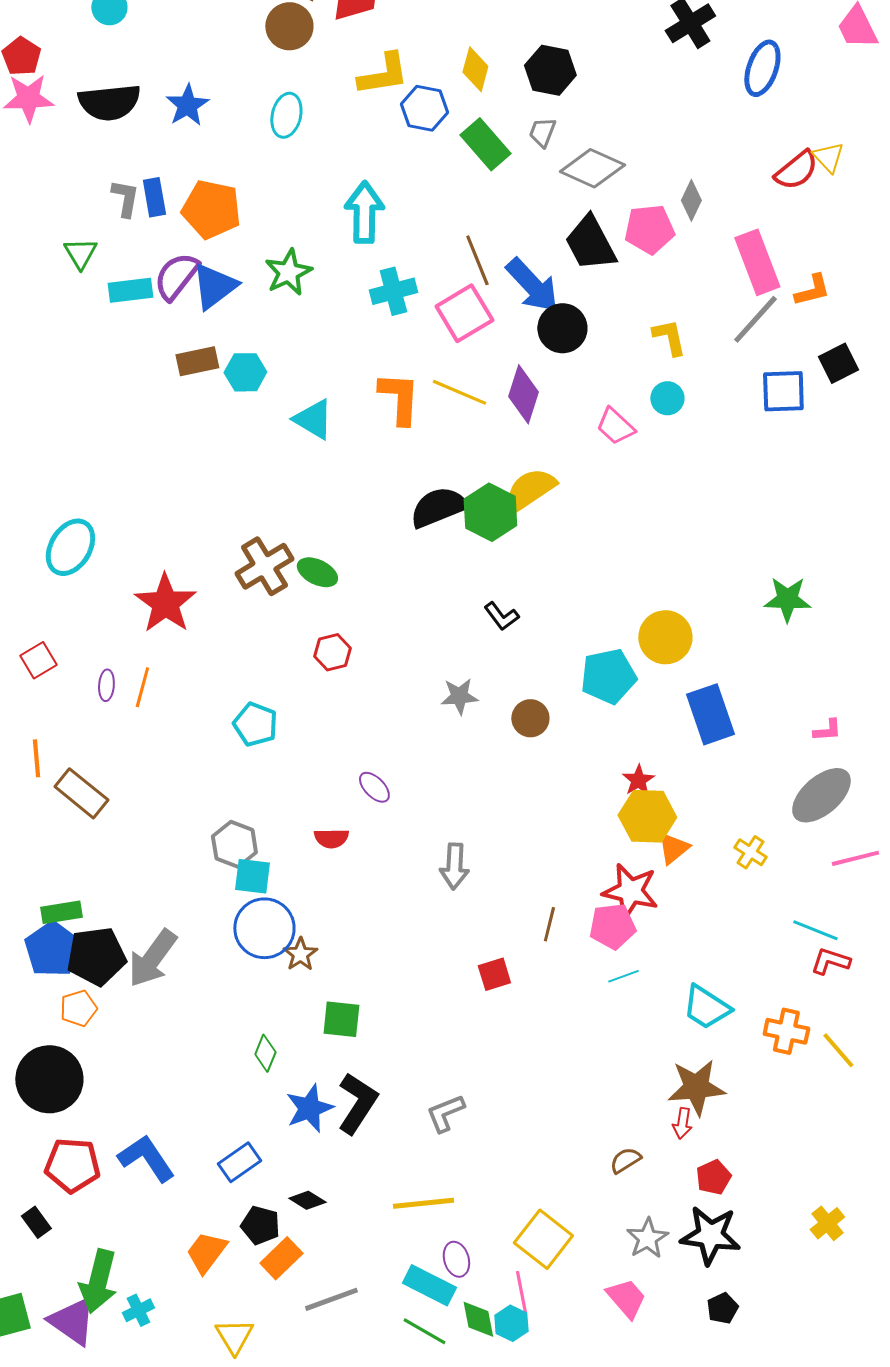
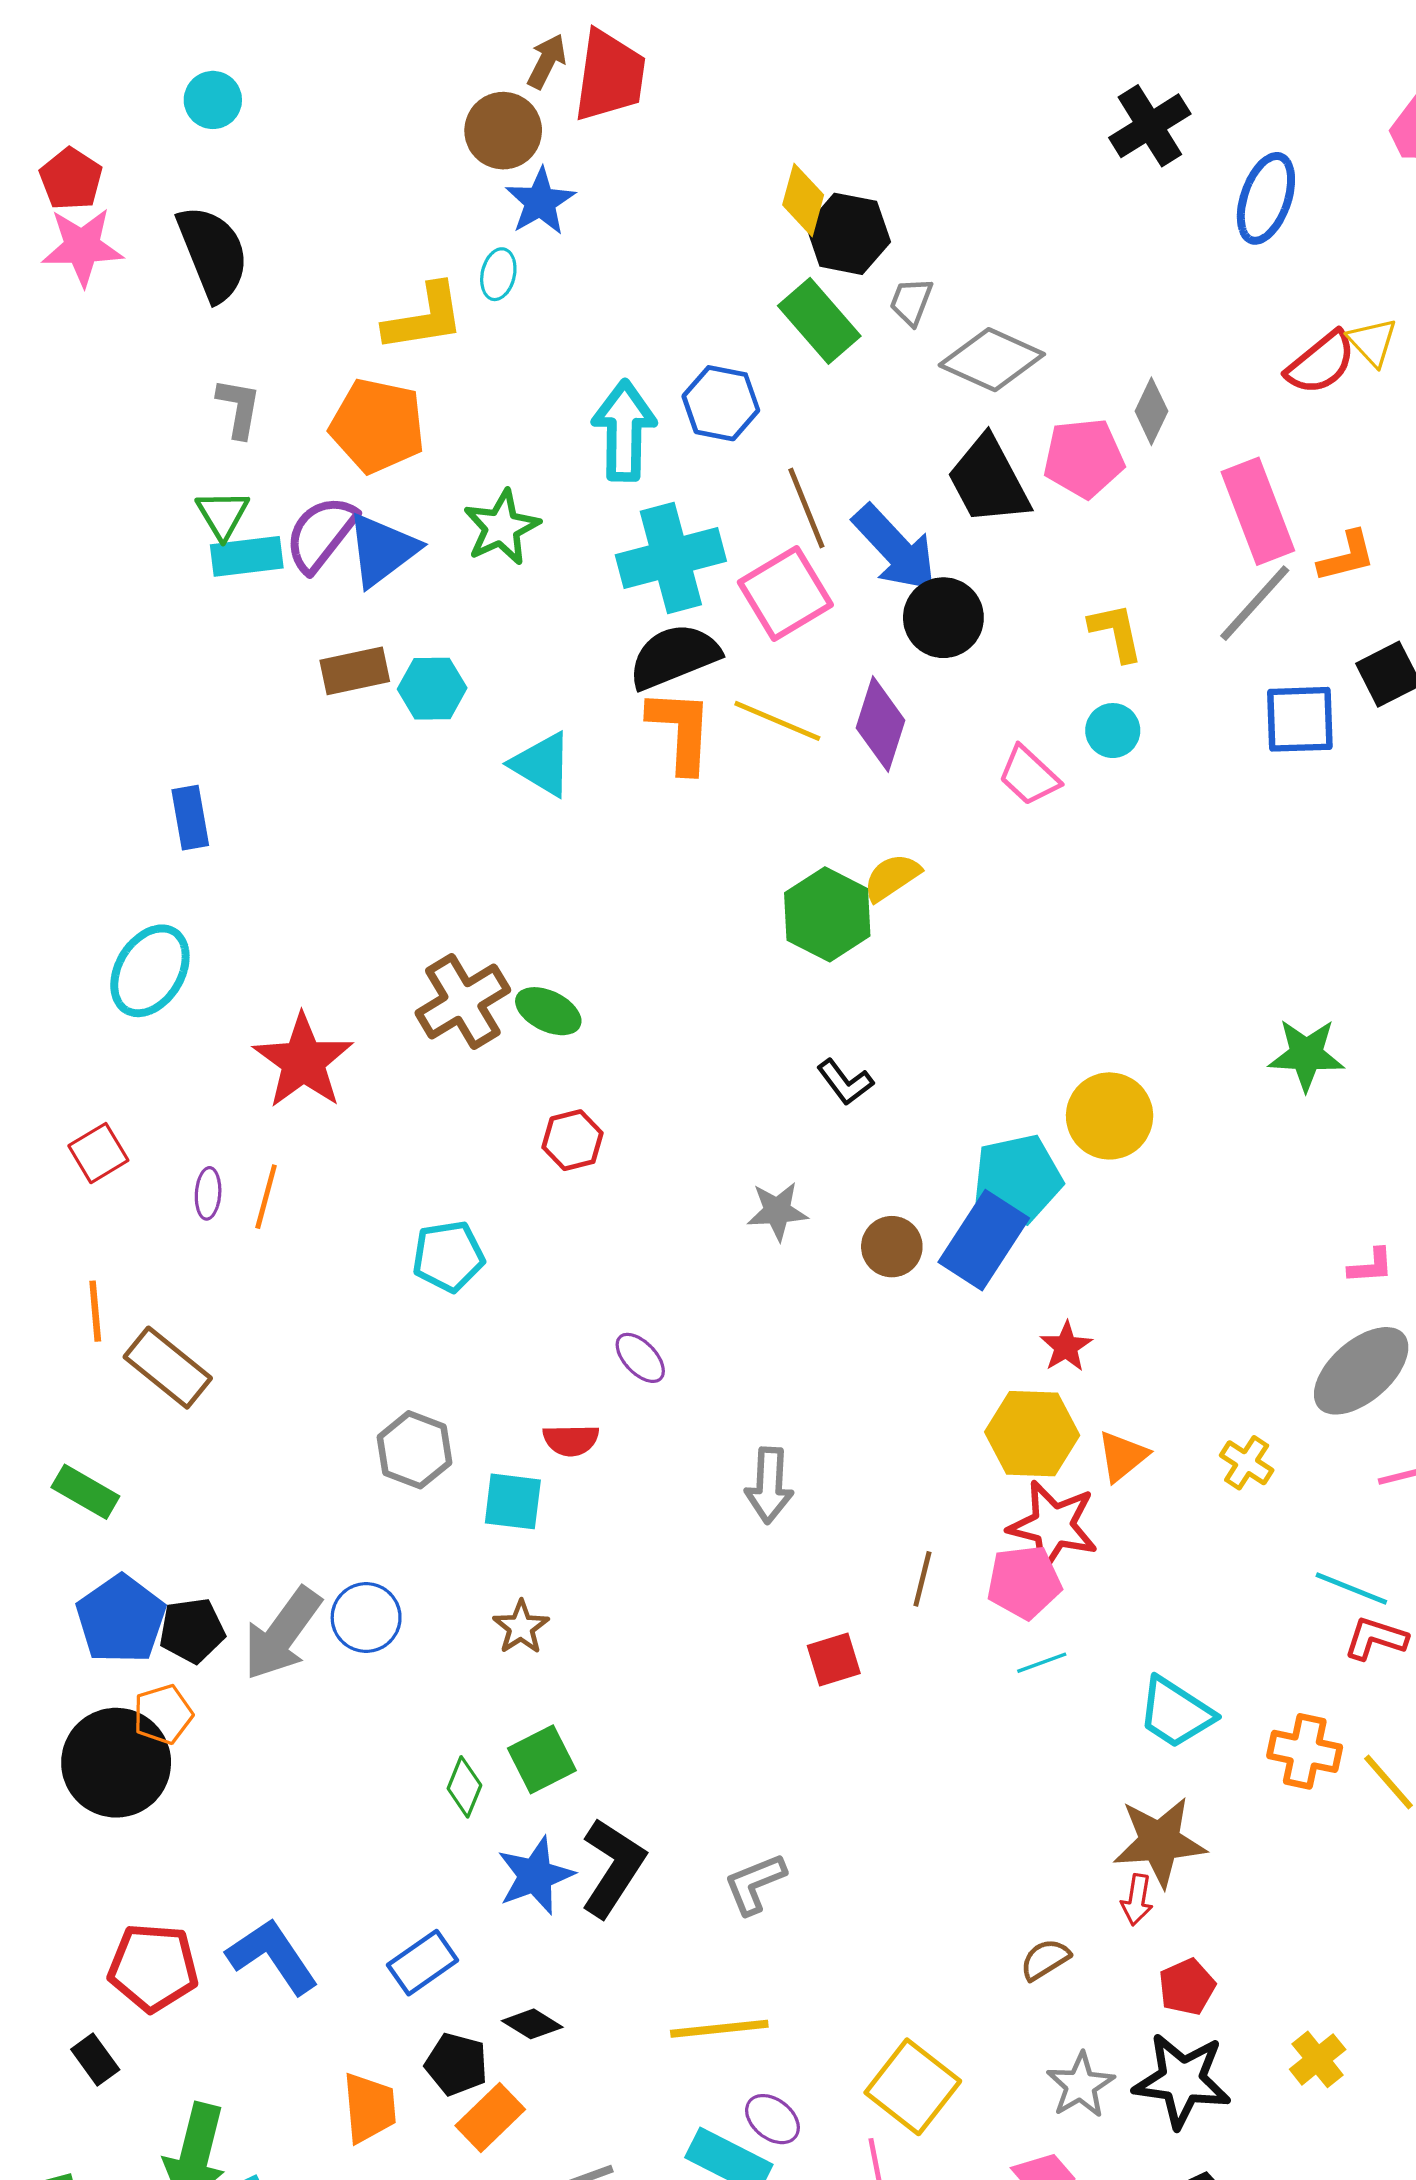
black hexagon: (550, 70) -> (848, 234), moved
yellow L-shape: (383, 74) -> (424, 318), moved
black semicircle: (109, 102) -> (213, 253), turned -106
blue star: (187, 105) -> (540, 202), moved
blue hexagon: (424, 108) -> (721, 403), moved
cyan ellipse: (286, 115) -> (498, 274), size x0.7
blue rectangle: (154, 197) -> (190, 818), moved
green triangle: (80, 253) -> (223, 514), moved
cyan cross: (393, 291) -> (671, 558), size x1.4
yellow semicircle: (530, 489) -> (892, 877), size x0.7
black semicircle: (438, 507) -> (674, 656), moved
blue rectangle: (710, 714) -> (984, 1240), moved, turned 52
cyan pentagon: (255, 724) -> (448, 1256), turned -30
yellow hexagon: (647, 816) -> (1032, 1434), moved
cyan square: (252, 876) -> (513, 1501), moved
green rectangle: (61, 912) -> (85, 1492), moved, turned 39
blue circle: (264, 928) -> (366, 1618), moved, size x0.7
black pentagon: (96, 956) -> (192, 1630), size x0.7
green square: (341, 1019) -> (542, 1759), moved, turned -33
black circle: (49, 1079) -> (116, 1763), moved
yellow cross: (827, 1223) -> (1318, 2059), moved
orange trapezoid: (206, 1252) -> (369, 2108), turned 138
purple ellipse: (456, 1259) -> (772, 2119), turned -36

